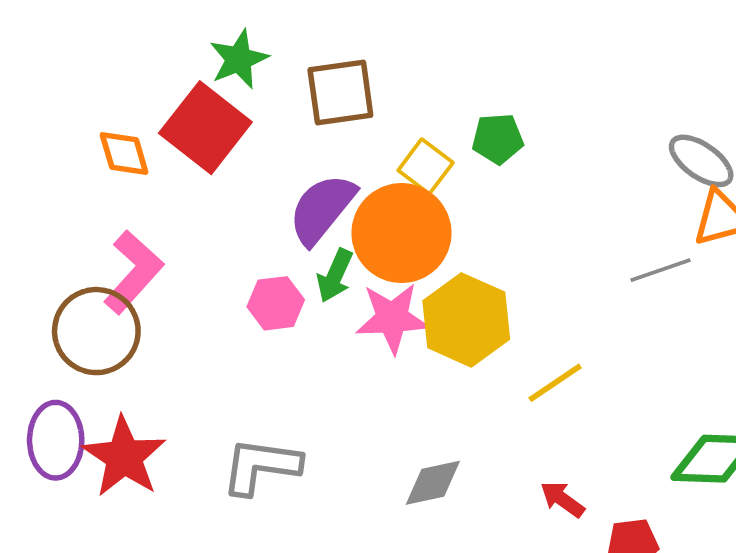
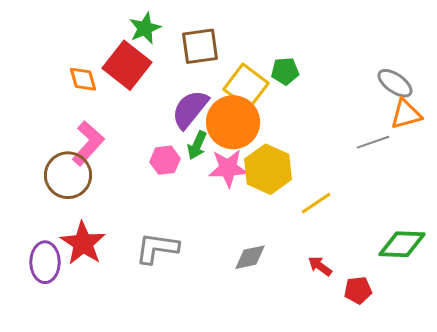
yellow square: (426, 166) -> (246, 86), size x1.5
purple ellipse: (56, 440) -> (45, 262), moved

